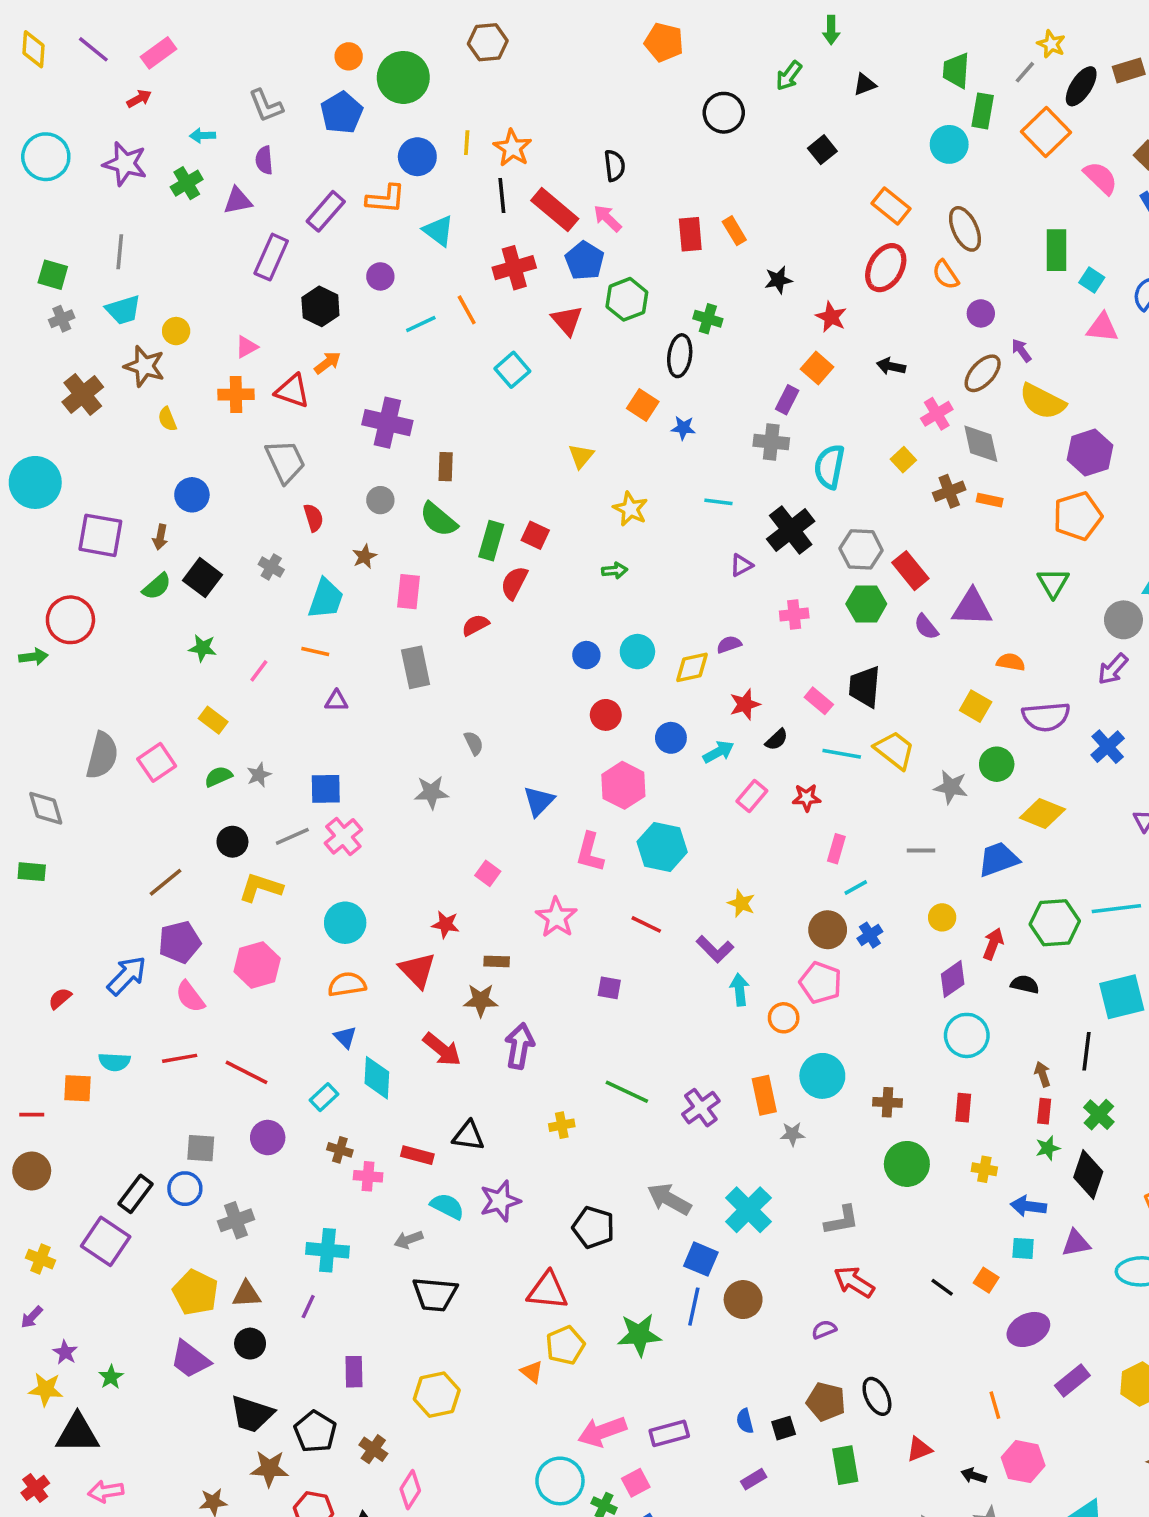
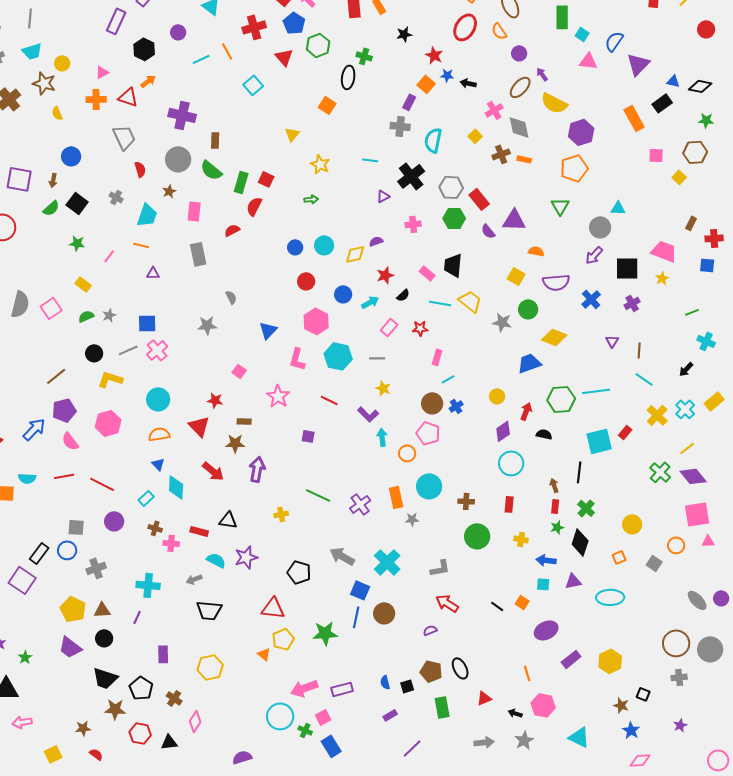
blue star: (683, 428) -> (447, 75), moved
gray circle: (380, 500) -> (178, 159), size x1.6
gray line: (921, 851) -> (377, 358), moved

